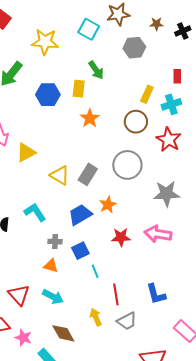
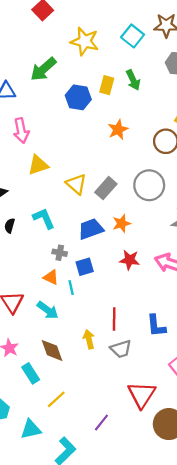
yellow rectangle: (79, 89) -> (107, 85), moved
yellow triangle: (26, 153) -> (38, 165), moved
cyan line: (95, 271) -> (71, 288), moved

